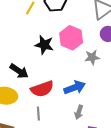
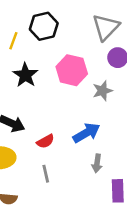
black star: (44, 45) -> (25, 75), moved, turned 30
red semicircle: (42, 89) -> (45, 141), size x0.6

